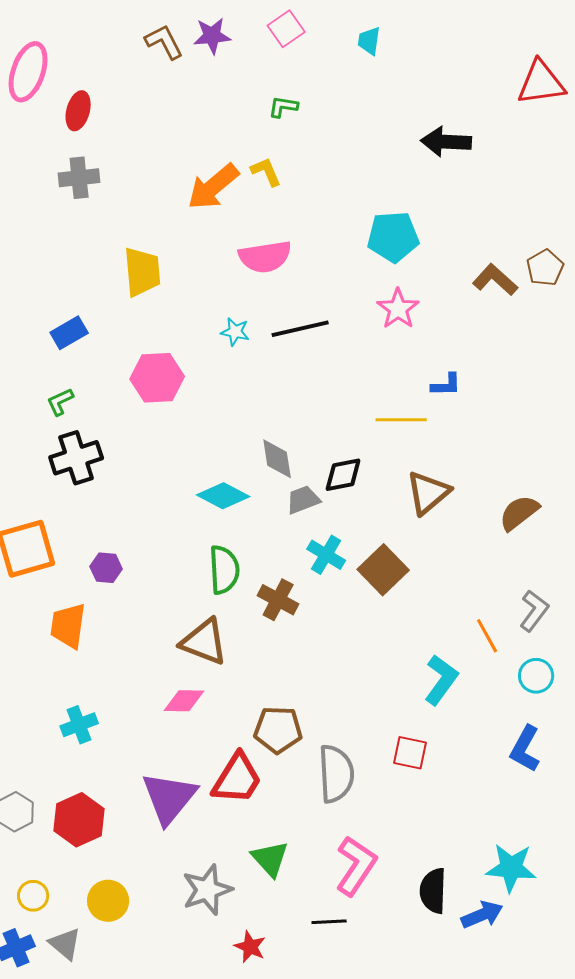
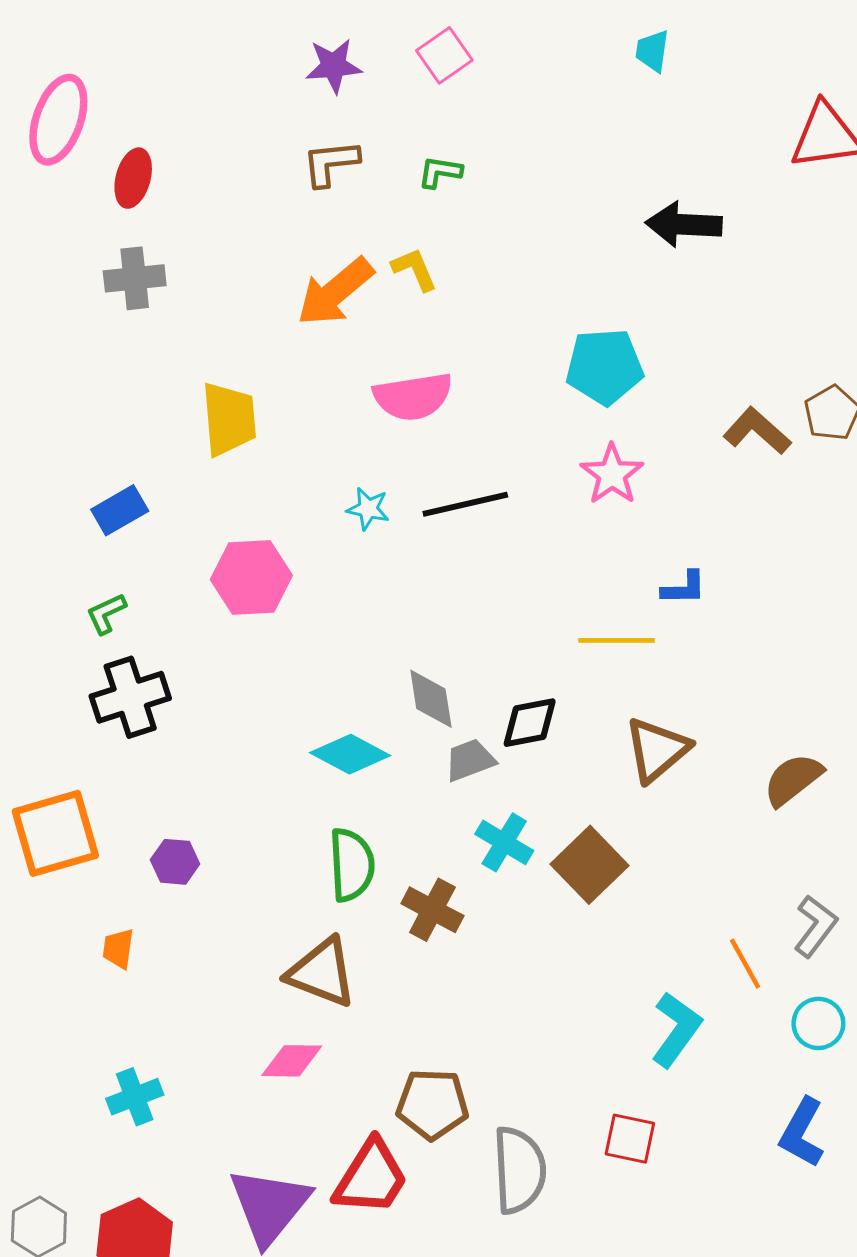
cyan trapezoid: (369, 41) -> (652, 51), moved
brown L-shape: (164, 42) -> (331, 163), moved, turned -69
orange trapezoid: (68, 626) -> (118, 949), size x0.6

